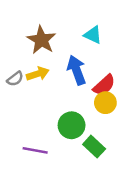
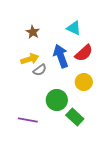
brown star: (41, 40) -> (33, 32), size x0.6
gray semicircle: (15, 79) -> (40, 70), moved
red semicircle: (104, 85) -> (84, 53), moved

